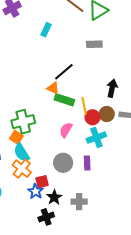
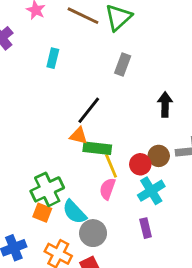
gray rectangle: (94, 44) -> (123, 64), turned -56
black arrow: (112, 88) -> (165, 104), moved
yellow line: (84, 106) -> (111, 166), moved
cyan semicircle: (22, 153) -> (74, 212), moved
gray circle: (63, 163) -> (93, 233), moved

